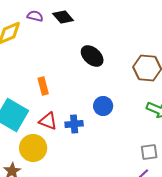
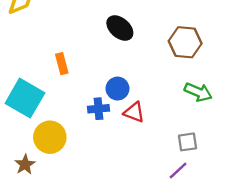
blue circle: (103, 106) -> (117, 89), moved
red triangle: (48, 121) -> (134, 112), moved

